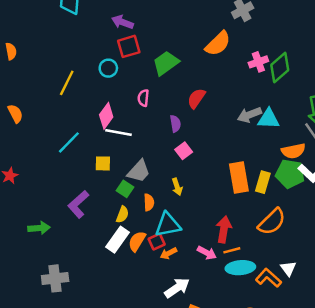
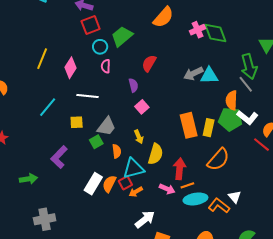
cyan circle: (108, 68) -> (100, 47), moved
green diamond: (280, 68) -> (215, 33), turned -65
pink diamond: (106, 116) -> (70, 68), moved
orange semicircle: (293, 151) -> (232, 100), turned 108
green square: (125, 189) -> (96, 142), turned 32
yellow semicircle: (122, 214) -> (156, 154), moved, size x1.5

